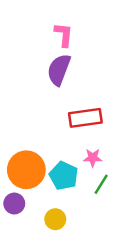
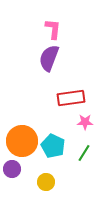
pink star: (93, 158) -> (85, 122), moved

